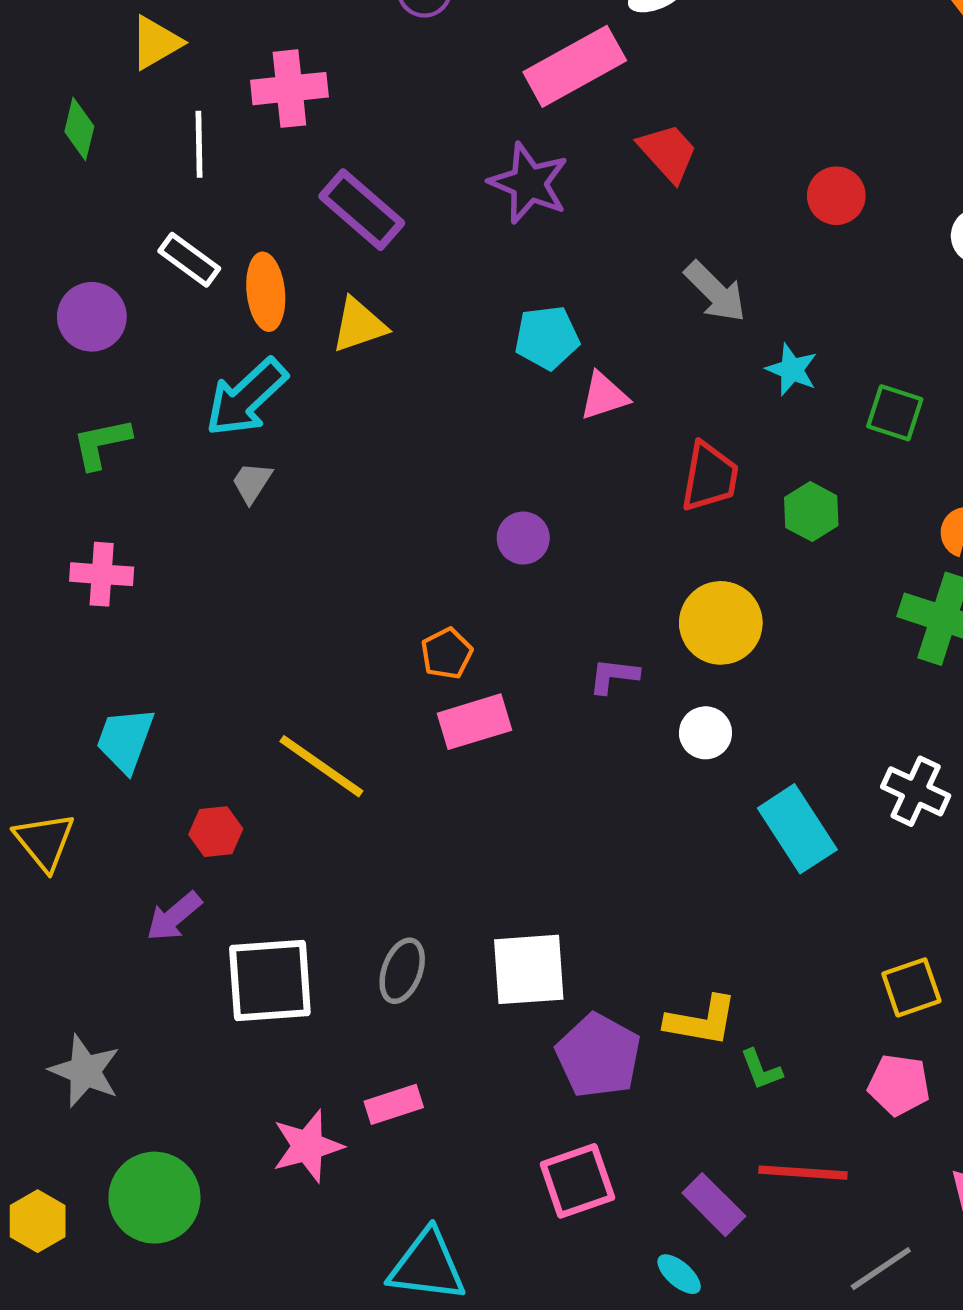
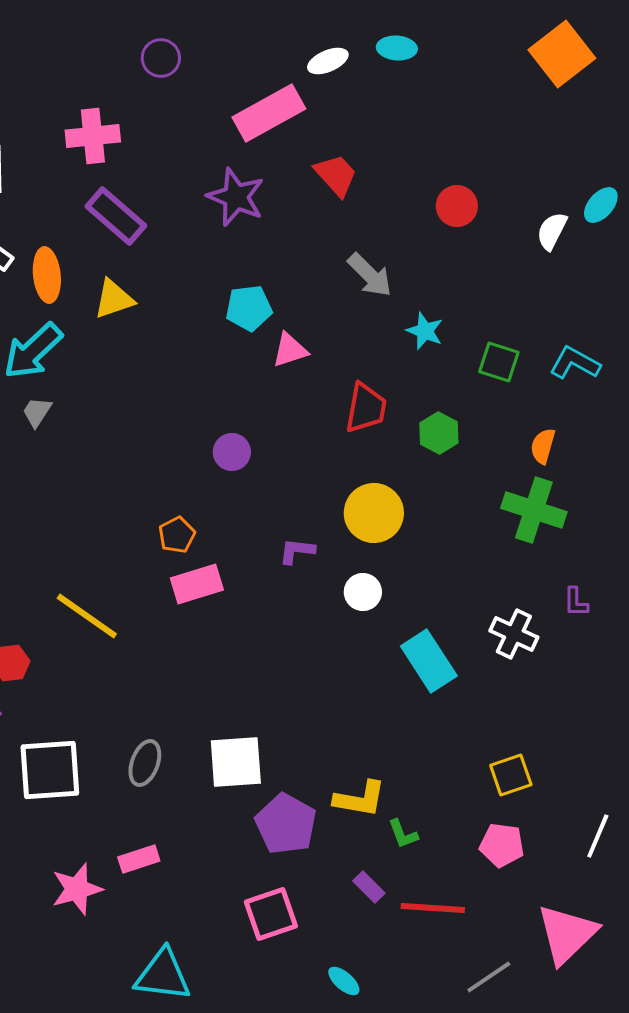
pink cross: (289, 89) -> (93, 136), moved
purple rectangle: (714, 1205) -> (369, 887), moved, size x0.7

